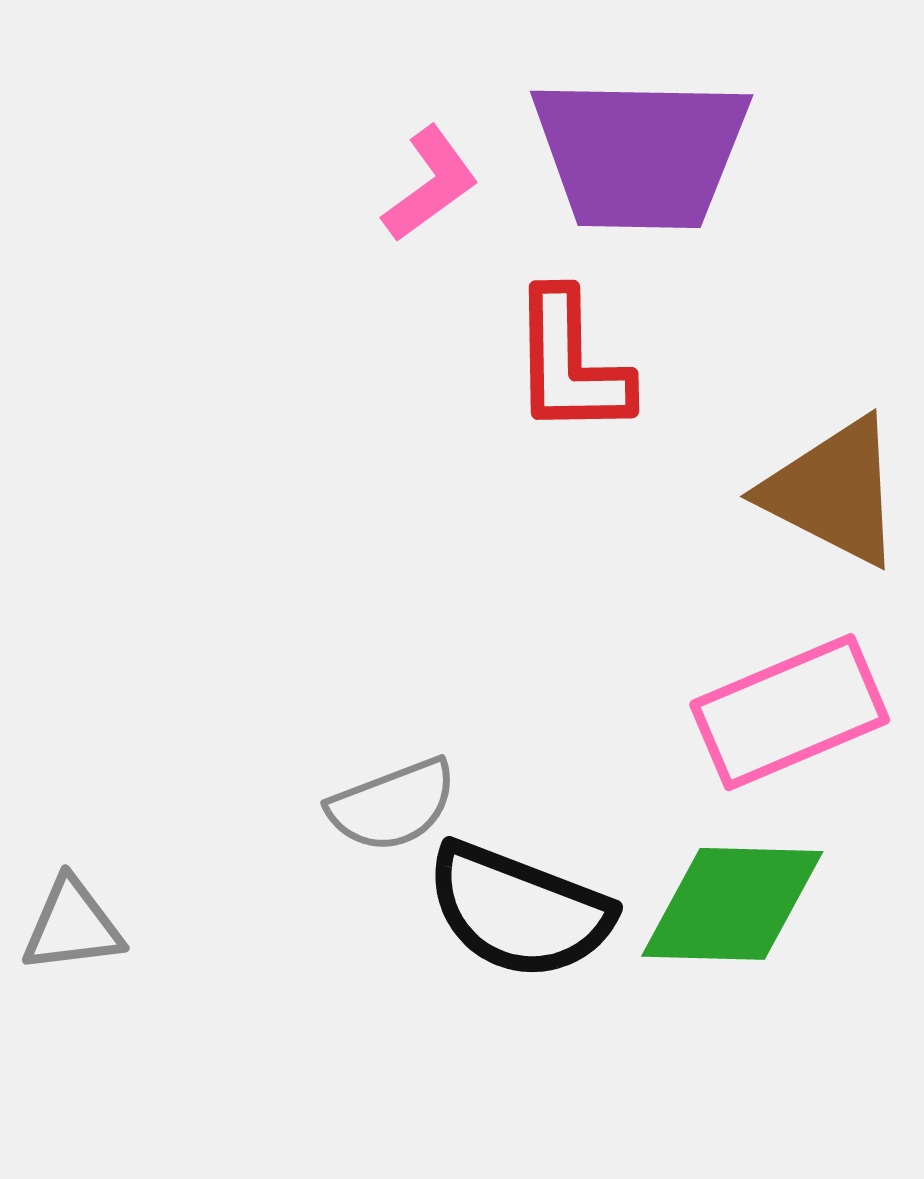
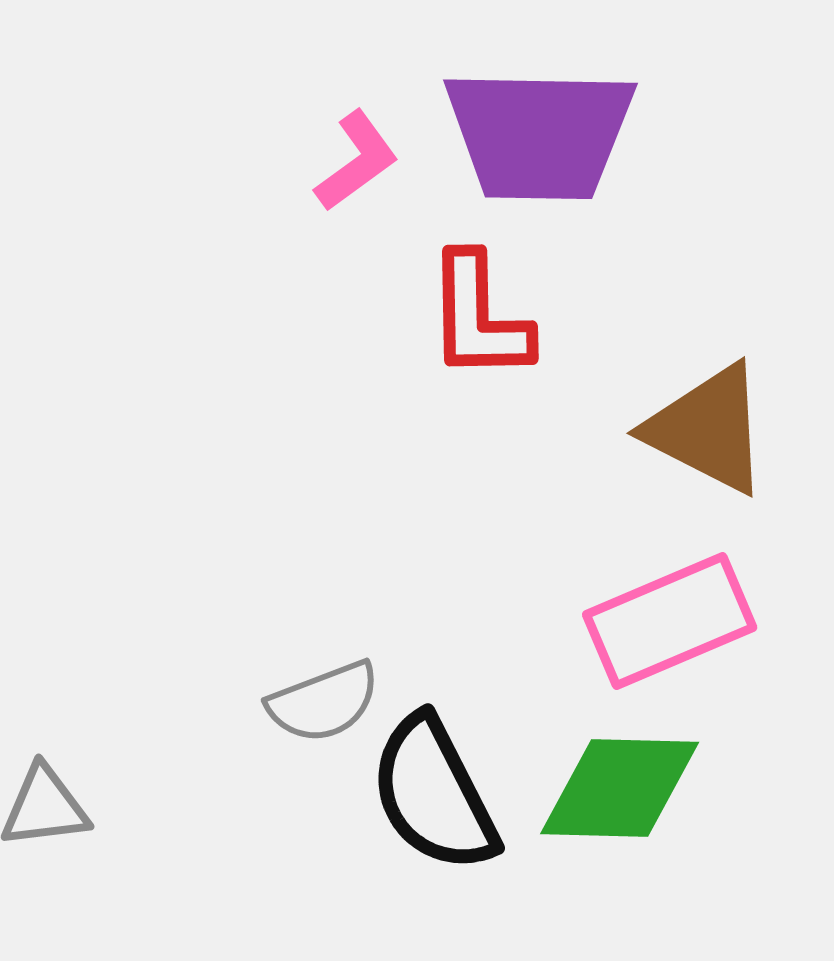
black semicircle: (519, 911) -> (434, 794), turned 42

